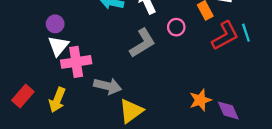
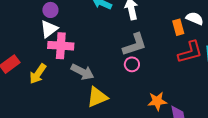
pink circle: (176, 27) -> (132, 64), moved
gray L-shape: (142, 43) -> (135, 45), moved

